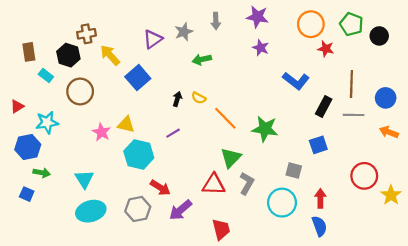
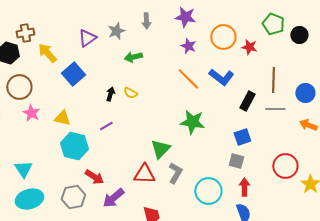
orange circle: (311, 24) -> (223, 37), moved
orange line: (225, 118) -> (188, 79), moved
pink star: (101, 132) -> (31, 113), moved
gray square: (294, 171) -> (236, 161), moved

